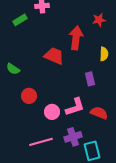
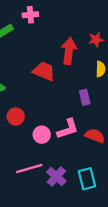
red star: (99, 20) -> (96, 40), moved
purple cross: (73, 137) -> (56, 176), moved, turned -30

